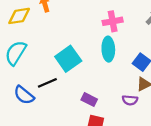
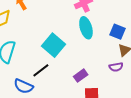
purple rectangle: (89, 100) -> (81, 76), turned -48

